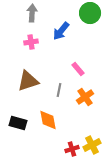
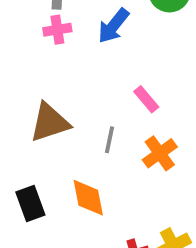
pink cross: (31, 42) -> (57, 30), moved
black rectangle: (18, 123) -> (30, 203), turned 54

